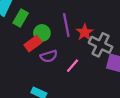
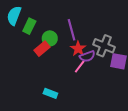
red star: (85, 32) -> (78, 49), moved
purple semicircle: (49, 56) -> (87, 56), moved

